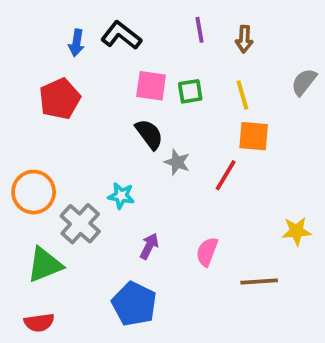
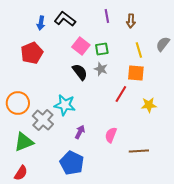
pink square: (151, 86) -> (81, 46), turned 30
yellow line: (242, 95) -> (139, 50), moved
gray star: (177, 162) -> (101, 69), moved
cyan star: (121, 196) -> (65, 105), size x1.5
yellow star: (296, 231) -> (149, 105), moved
red semicircle: (39, 323) -> (21, 173), turned -49

